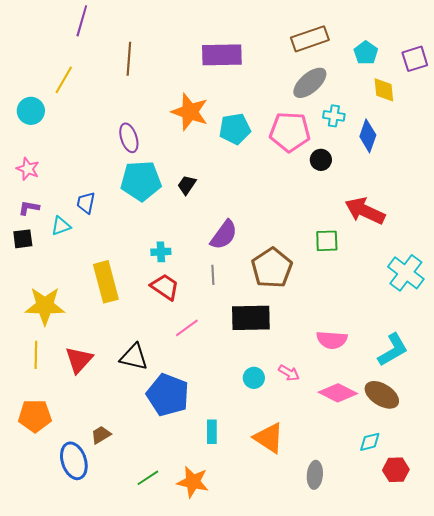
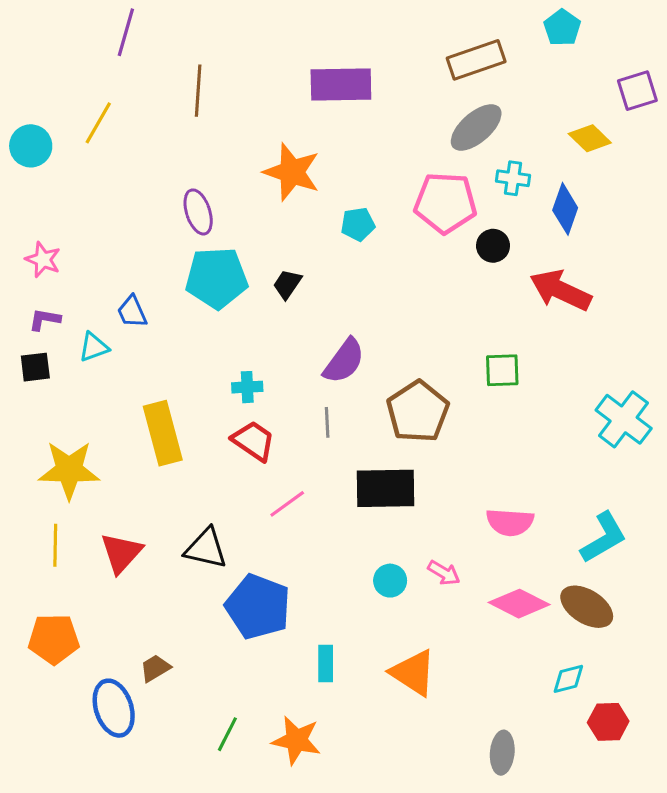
cyan pentagon: (366, 53) -> (562, 28), moved
yellow diamond: (384, 90) -> (590, 138), turned -40
cyan circle: (31, 111) -> (31, 146), moved
cyan pentagon: (235, 129) -> (358, 224), moved, size x0.7
blue trapezoid: (86, 203) -> (132, 312), turned -35
red arrow: (365, 211) -> (561, 290), moved
gray ellipse: (315, 475) -> (502, 753), moved
green line: (148, 478) -> (227, 734), turned -30

